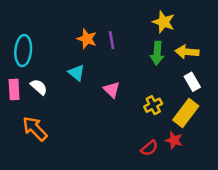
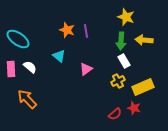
cyan ellipse: (23, 51) -> (18, 39), turned -60
white rectangle: (192, 82) -> (124, 61), moved
pink triangle: (112, 90) -> (86, 69), turned 40
yellow rectangle: (186, 113) -> (143, 87), turned 30

